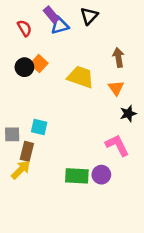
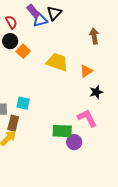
black triangle: (89, 16) -> (54, 13), moved
brown arrow: (118, 57) -> (94, 36), moved
black circle: (24, 67) -> (10, 41), moved
orange triangle: (116, 88) -> (86, 71), turned 32
green rectangle: (77, 176) -> (62, 131), moved

